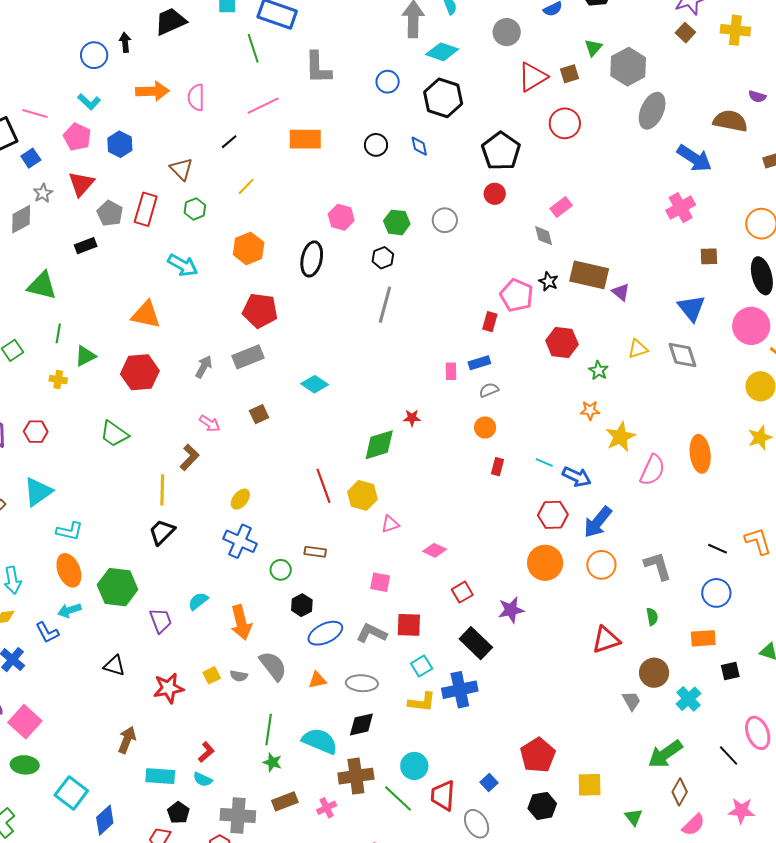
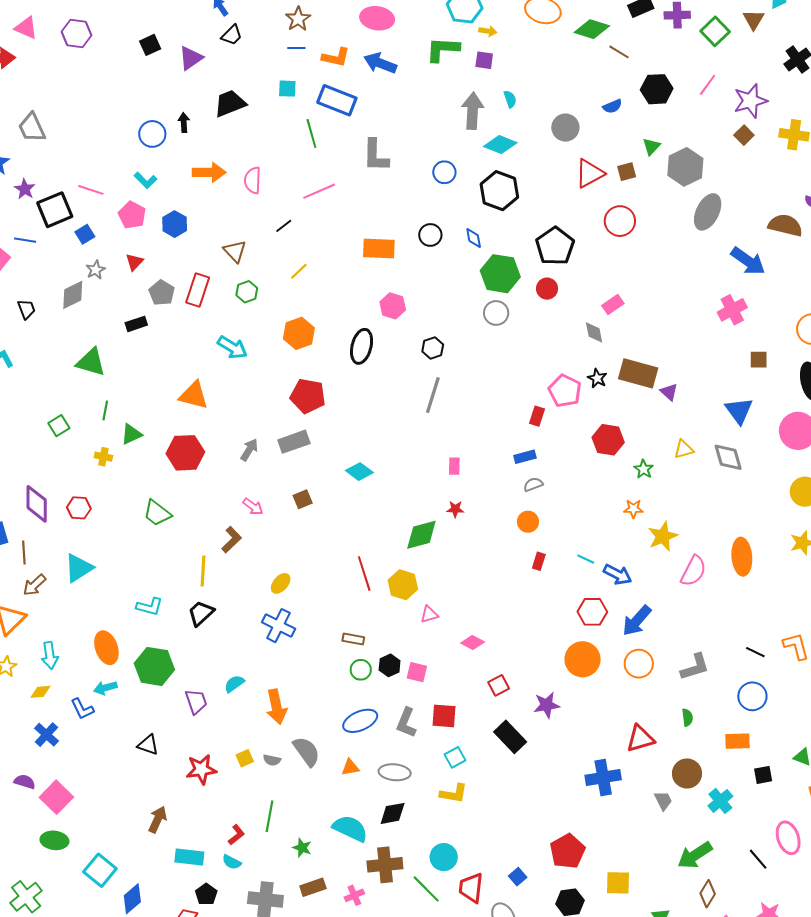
orange rectangle: (305, 139) -> (379, 248), moved
red triangle: (81, 184) -> (134, 262), size x0.7
green hexagon: (397, 222) -> (500, 274), moved, size x1.5
pink rectangle: (451, 371) -> (454, 466), moved
cyan L-shape: (69, 531) -> (150, 607), moved
gray L-shape: (658, 566) -> (695, 667), turned 88
green circle: (281, 570) -> (361, 670), moved
black hexagon: (302, 605) -> (390, 665), moved
gray L-shape: (372, 633) -> (406, 723), turned -96
blue cross: (460, 690) -> (603, 777), moved
green line: (269, 730) -> (270, 816), moved

